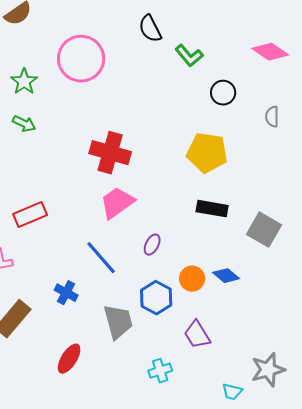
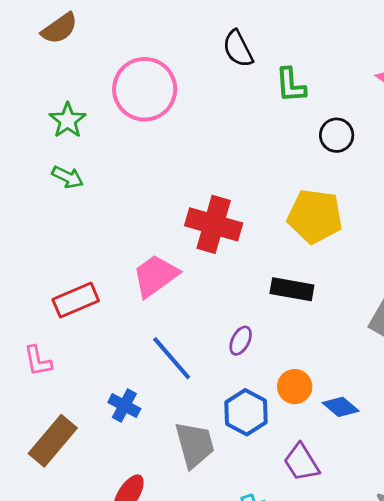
green L-shape: (189, 56) -> (291, 85), turned 36
red cross: (110, 153) -> (214, 224), moved
pink trapezoid: (117, 203) -> (155, 276), moved
black rectangle: (212, 209) -> (292, 289), moved
blue diamond: (226, 276) -> (341, 407), moved

